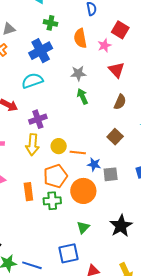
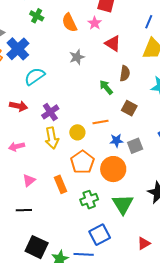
green cross: (50, 23) -> (37, 16), turned 32
blue cross: (41, 51) -> (18, 49), moved
green arrow: (82, 96) -> (106, 87), moved
orange line: (78, 152) -> (101, 122), moved
green cross: (52, 201) -> (89, 200), moved
green triangle: (83, 227) -> (123, 204), size x1.6
blue square: (68, 253) -> (100, 235), moved

